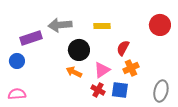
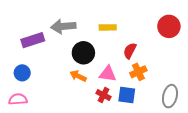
blue circle: (17, 61) -> (22, 73), moved
pink triangle: (102, 70) -> (108, 74), turned 42

